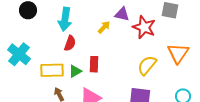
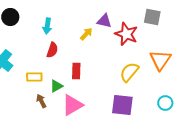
cyan arrow: (65, 19) -> (47, 26), size x0.7
yellow rectangle: (52, 70) -> (34, 77), size x0.7
green triangle: (75, 71) -> (56, 86), moved

